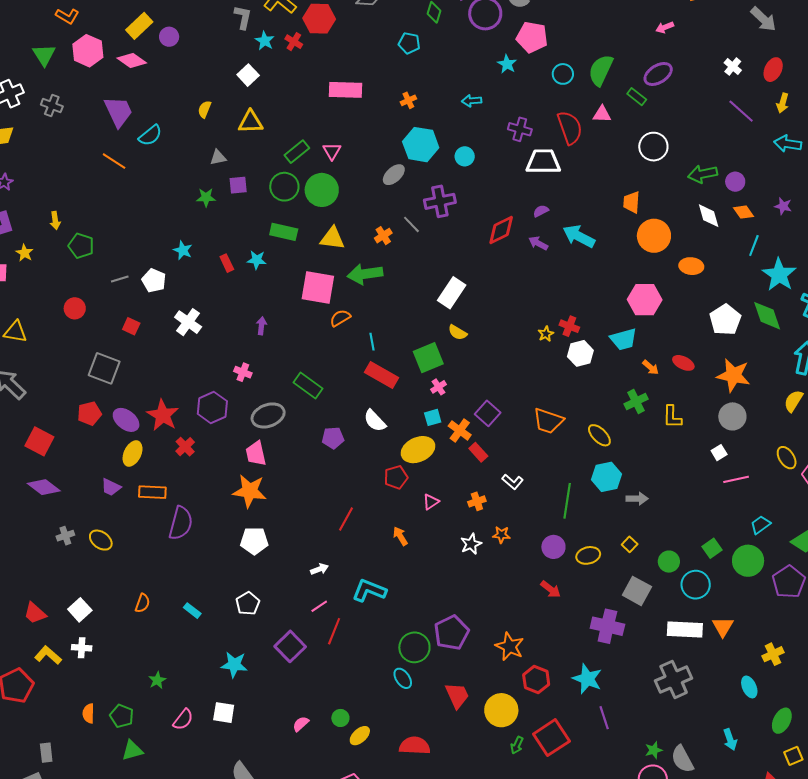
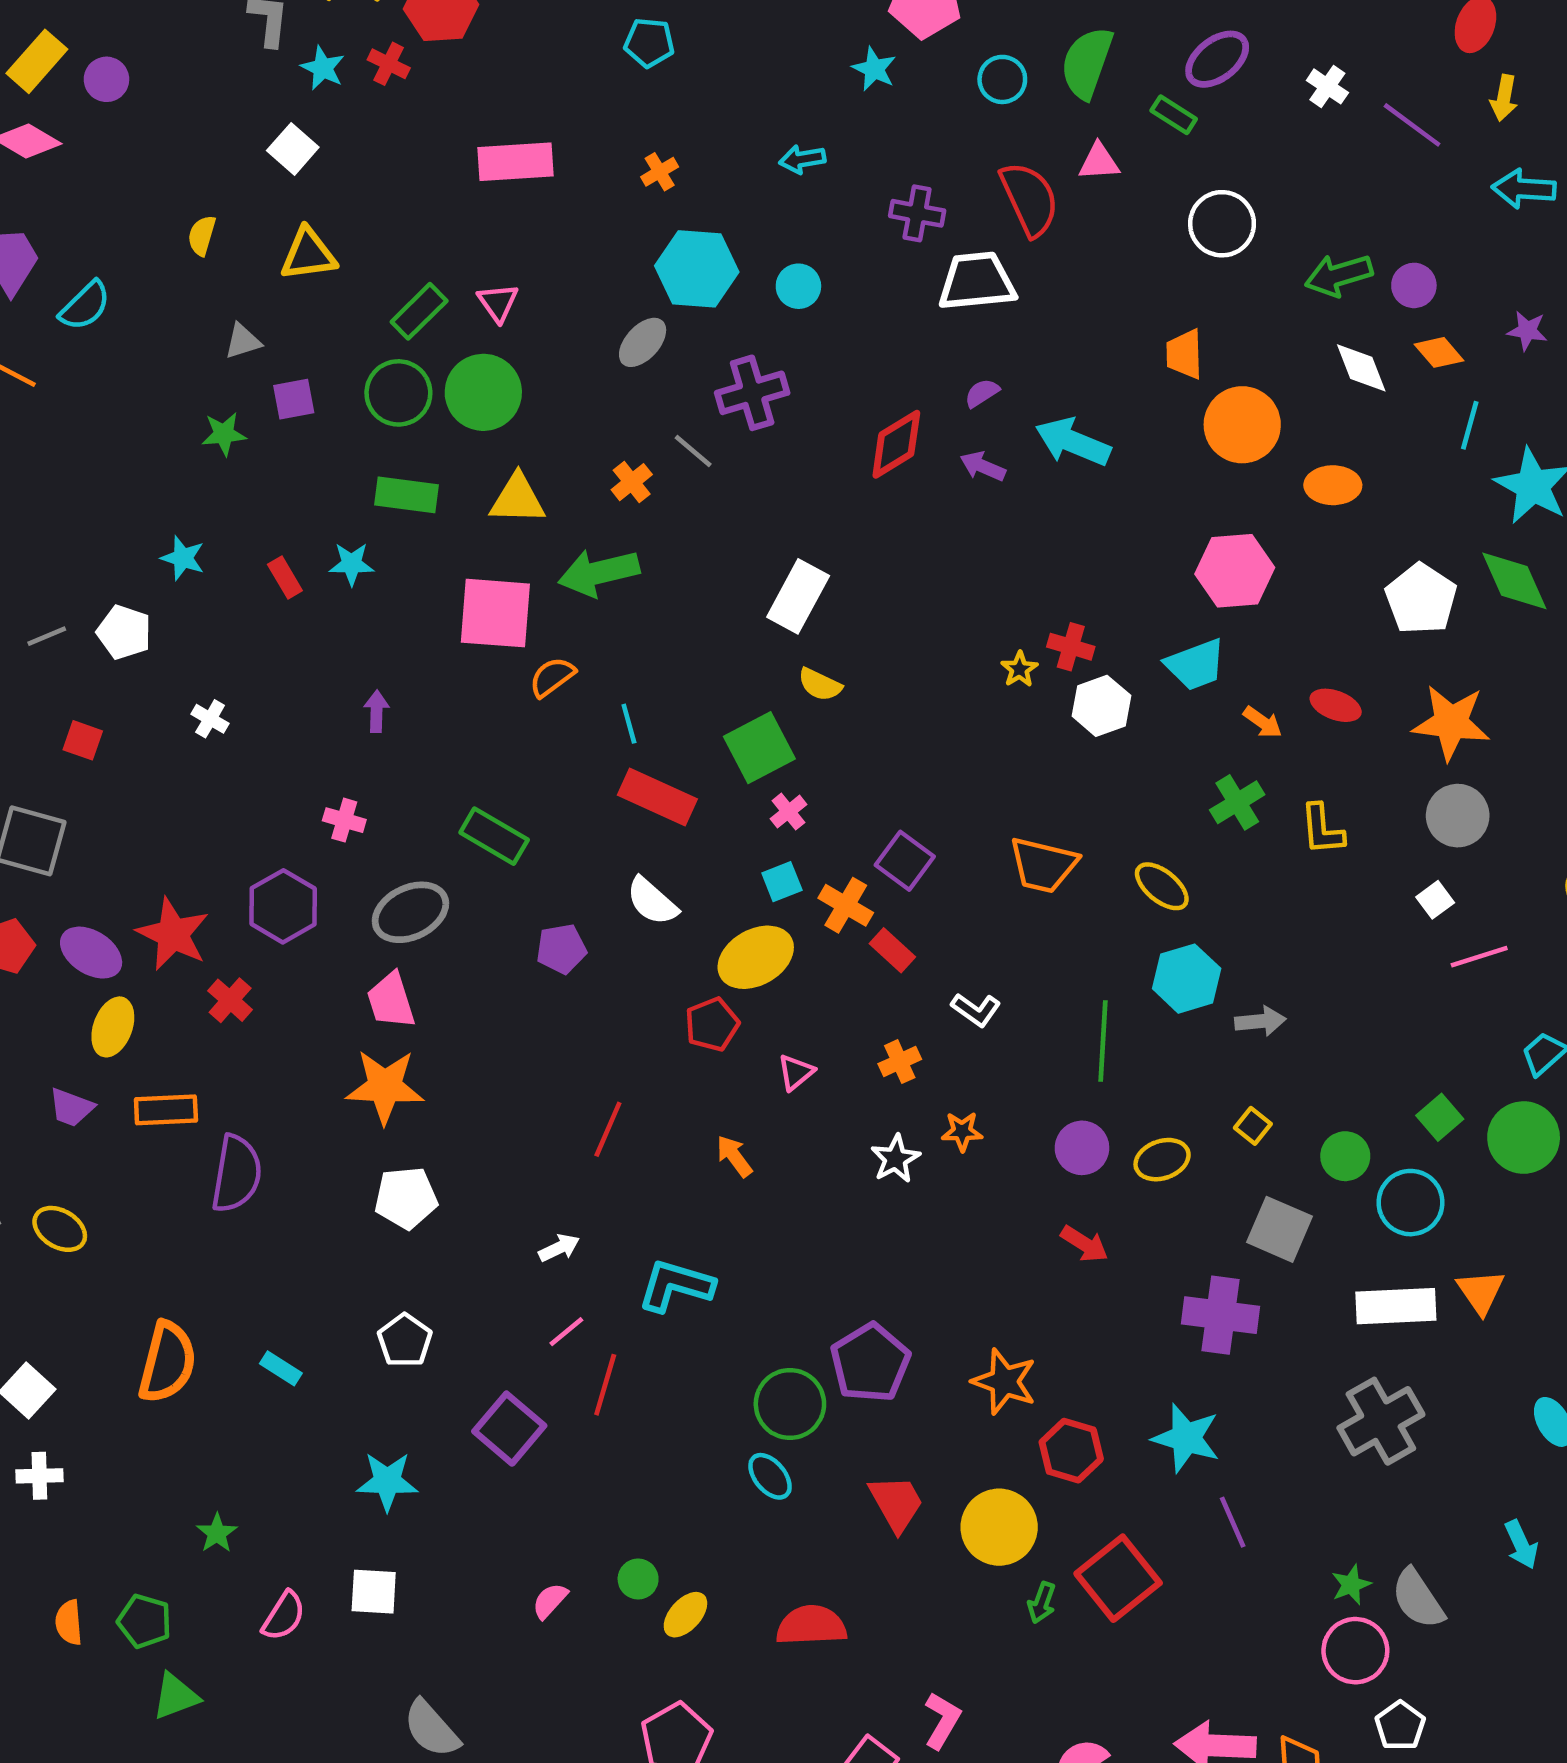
white cross: (733, 67) -> (1327, 86), moved
white cross: (188, 322) -> (210, 719), size x0.6
orange semicircle: (143, 603) -> (167, 1362), size x1.8

